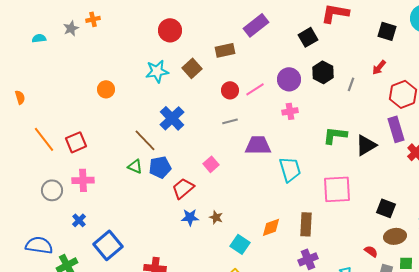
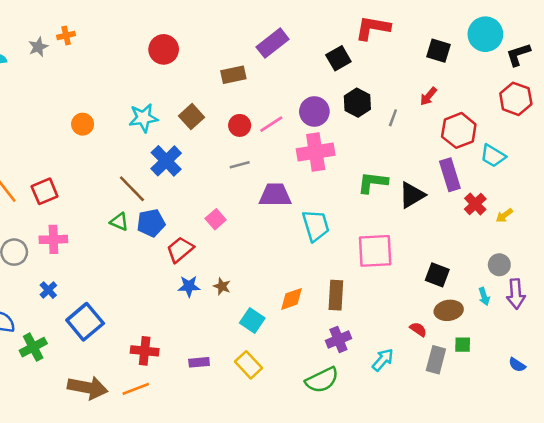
brown square: (192, 68) -> (191, 117), moved
cyan star: (157, 71) -> (143, 118), moved
pink cross: (290, 111) -> (316, 152), size x1.8

